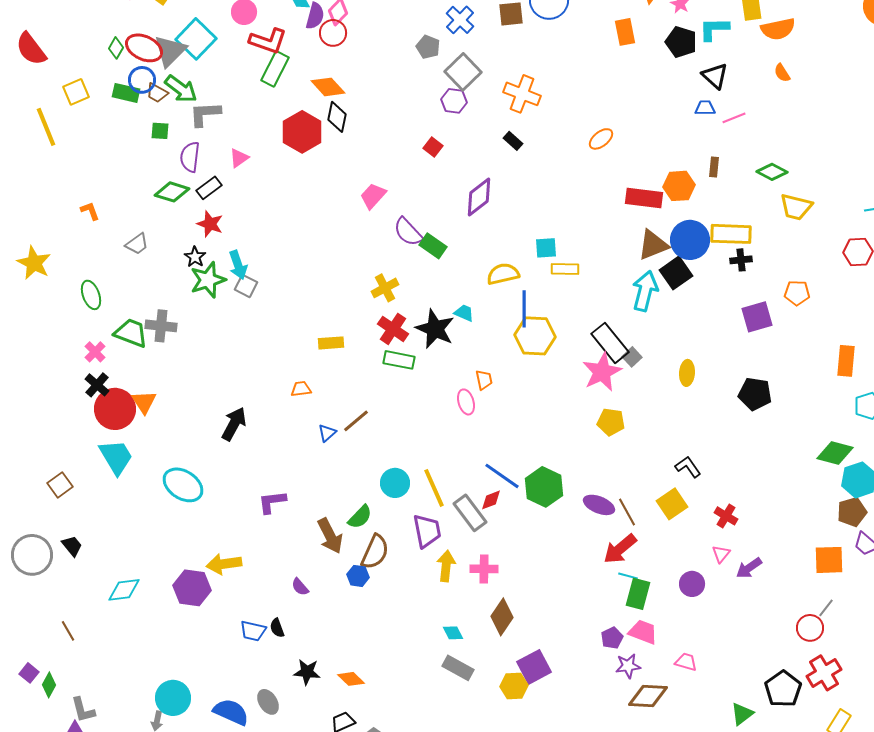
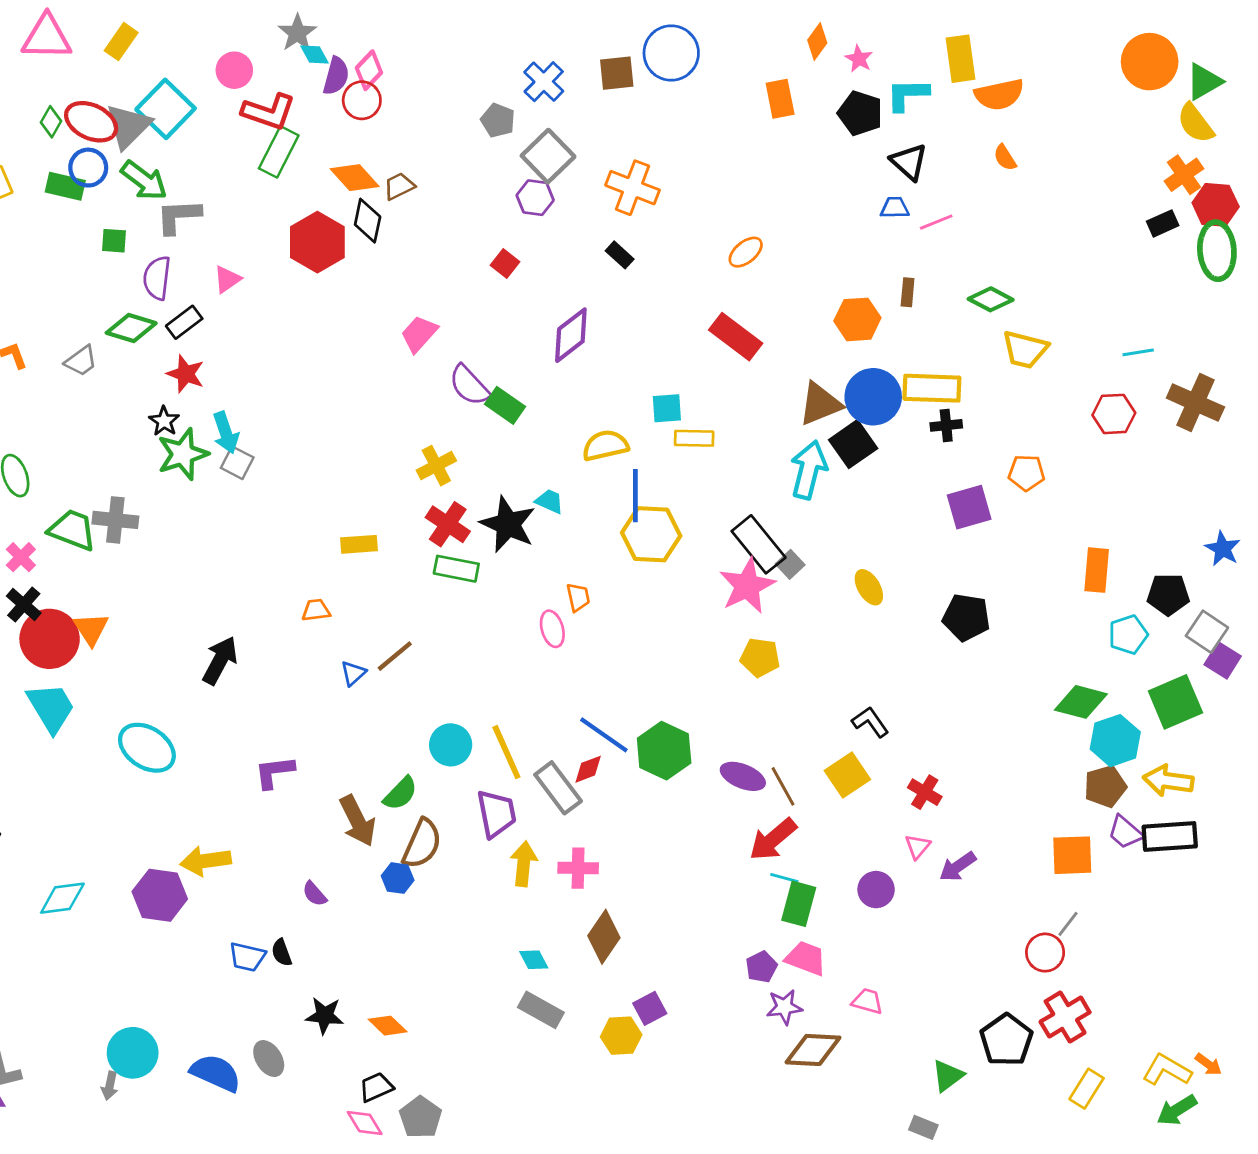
brown trapezoid: (157, 93) -> (399, 186), moved, turned 125
red rectangle: (644, 198) -> (736, 337), moved, turned 30
gray trapezoid: (137, 244) -> (81, 361), moved
yellow ellipse: (687, 373) -> (869, 587), turned -35
purple square: (534, 667) -> (650, 1008), size x0.7

